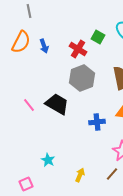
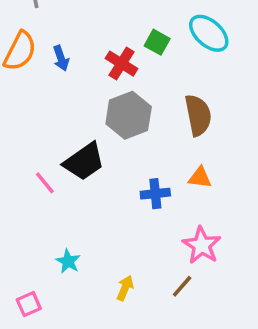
black trapezoid: (57, 104) -> (84, 162), turned 115
pink line: (29, 105) -> (45, 183), moved

